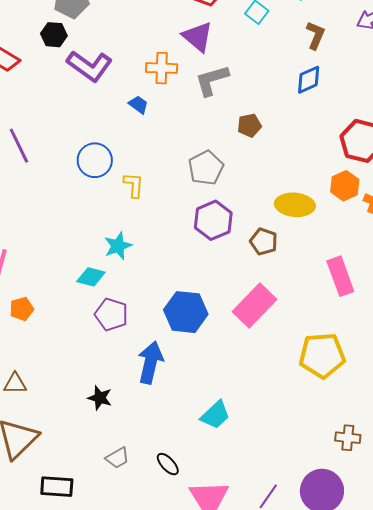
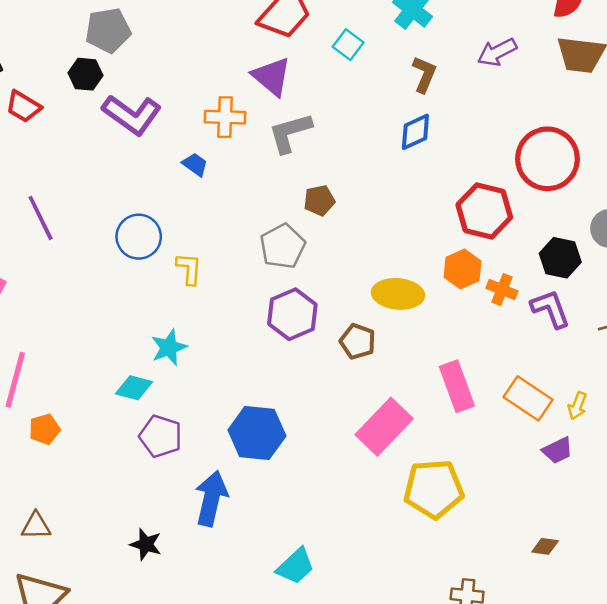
brown pentagon: (249, 125) -> (319, 200), moved
pink rectangle: (255, 305) -> (384, 427), moved

